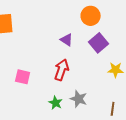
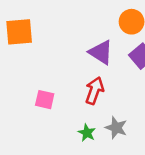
purple triangle: (67, 40) -> (101, 52), size x1.5

